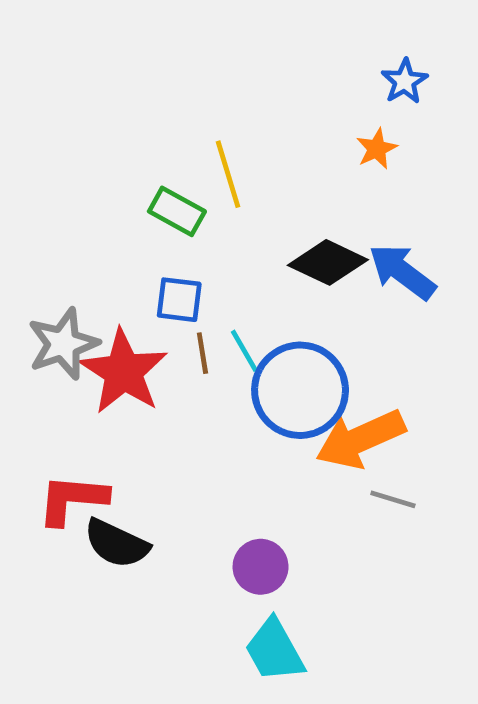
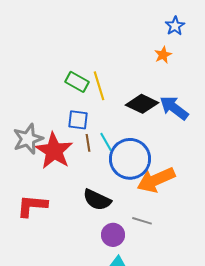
yellow line: (228, 174) -> (99, 86), moved
gray line: (393, 499) -> (142, 221), moved
black semicircle: (117, 544) -> (97, 200), moved

